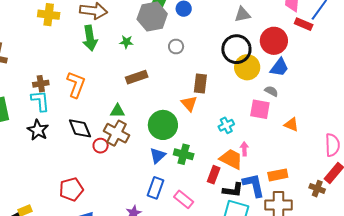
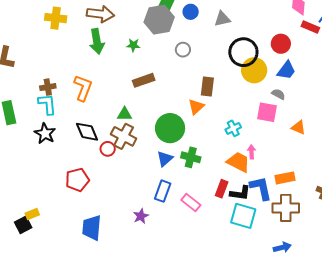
gray triangle: (242, 14) -> (222, 19), moved
red circle: (274, 41) -> (281, 44), size x0.7
orange triangle: (189, 104) -> (196, 107), turned 30
red rectangle: (214, 175) -> (222, 189), moved
red pentagon: (71, 189) -> (77, 180), moved

